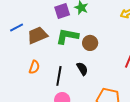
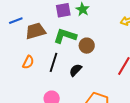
black semicircle: (82, 69) -> (76, 70), turned -112
black line: (59, 76) -> (54, 62), moved

